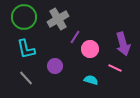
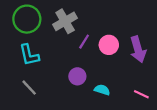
pink circle: (90, 49) -> (109, 45), moved
purple circle: (55, 66) -> (77, 76), moved
pink line: (115, 68) -> (141, 94), moved

